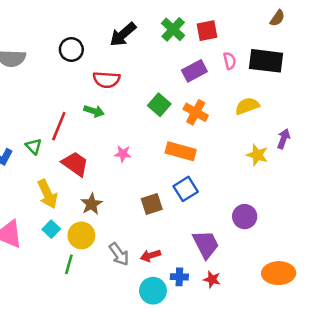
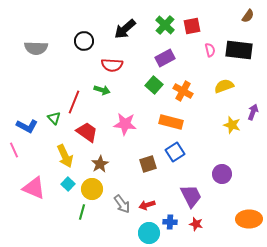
purple rectangle: (194, 71) -> (165, 58), moved
pink star: (123, 154) -> (125, 124), size x1.6

